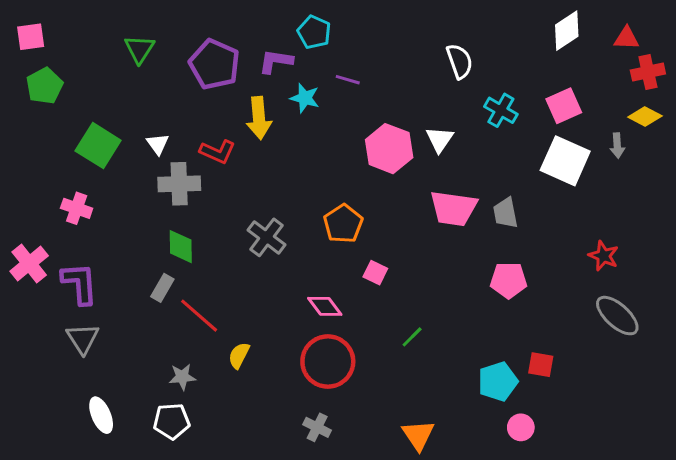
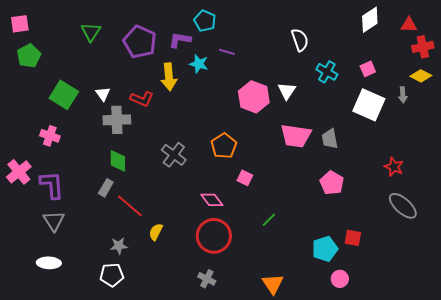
pink square: (564, 106) -> (368, 69), size x0.7
pink pentagon: (509, 280) -> (332, 183), turned 30
white ellipse: (101, 415) -> (49, 263), moved, turned -65

